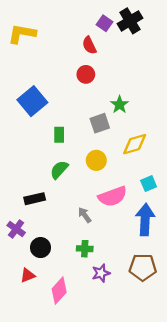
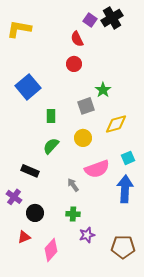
black rectangle: (35, 199) -> (30, 171), turned 36
brown pentagon: (143, 267) -> (123, 247), moved

